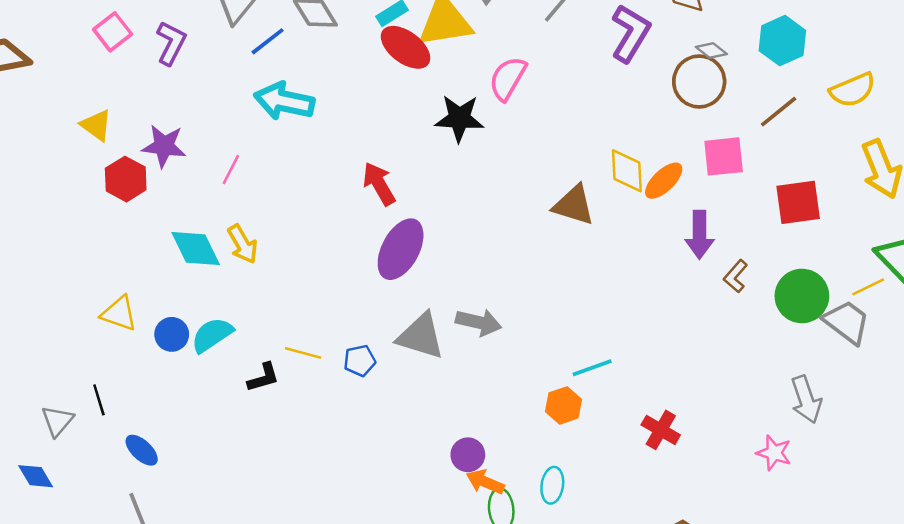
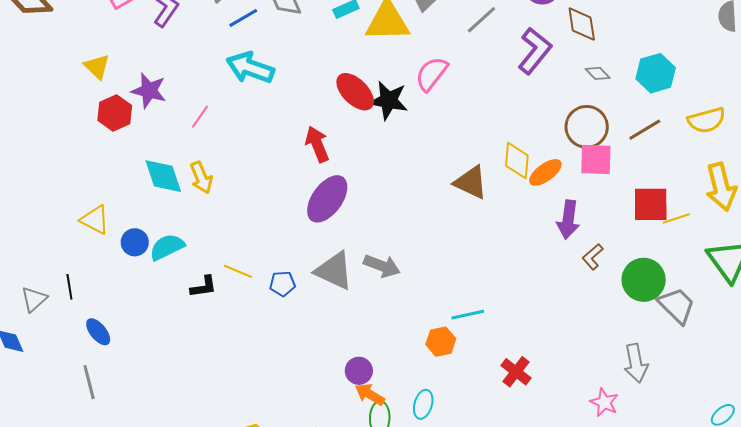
red ellipse: (406, 47) -> (355, 92), moved
brown circle: (699, 81) -> (587, 127), moved
yellow line: (868, 287) -> (676, 218), moved

